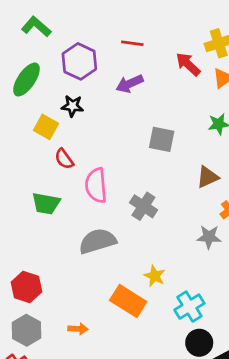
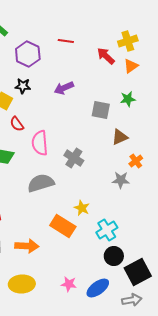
purple arrow: (130, 84) -> (64, 88), moved
gray square: (162, 139) -> (101, 110), moved
orange arrow: (78, 329) -> (27, 246), size x1.6

